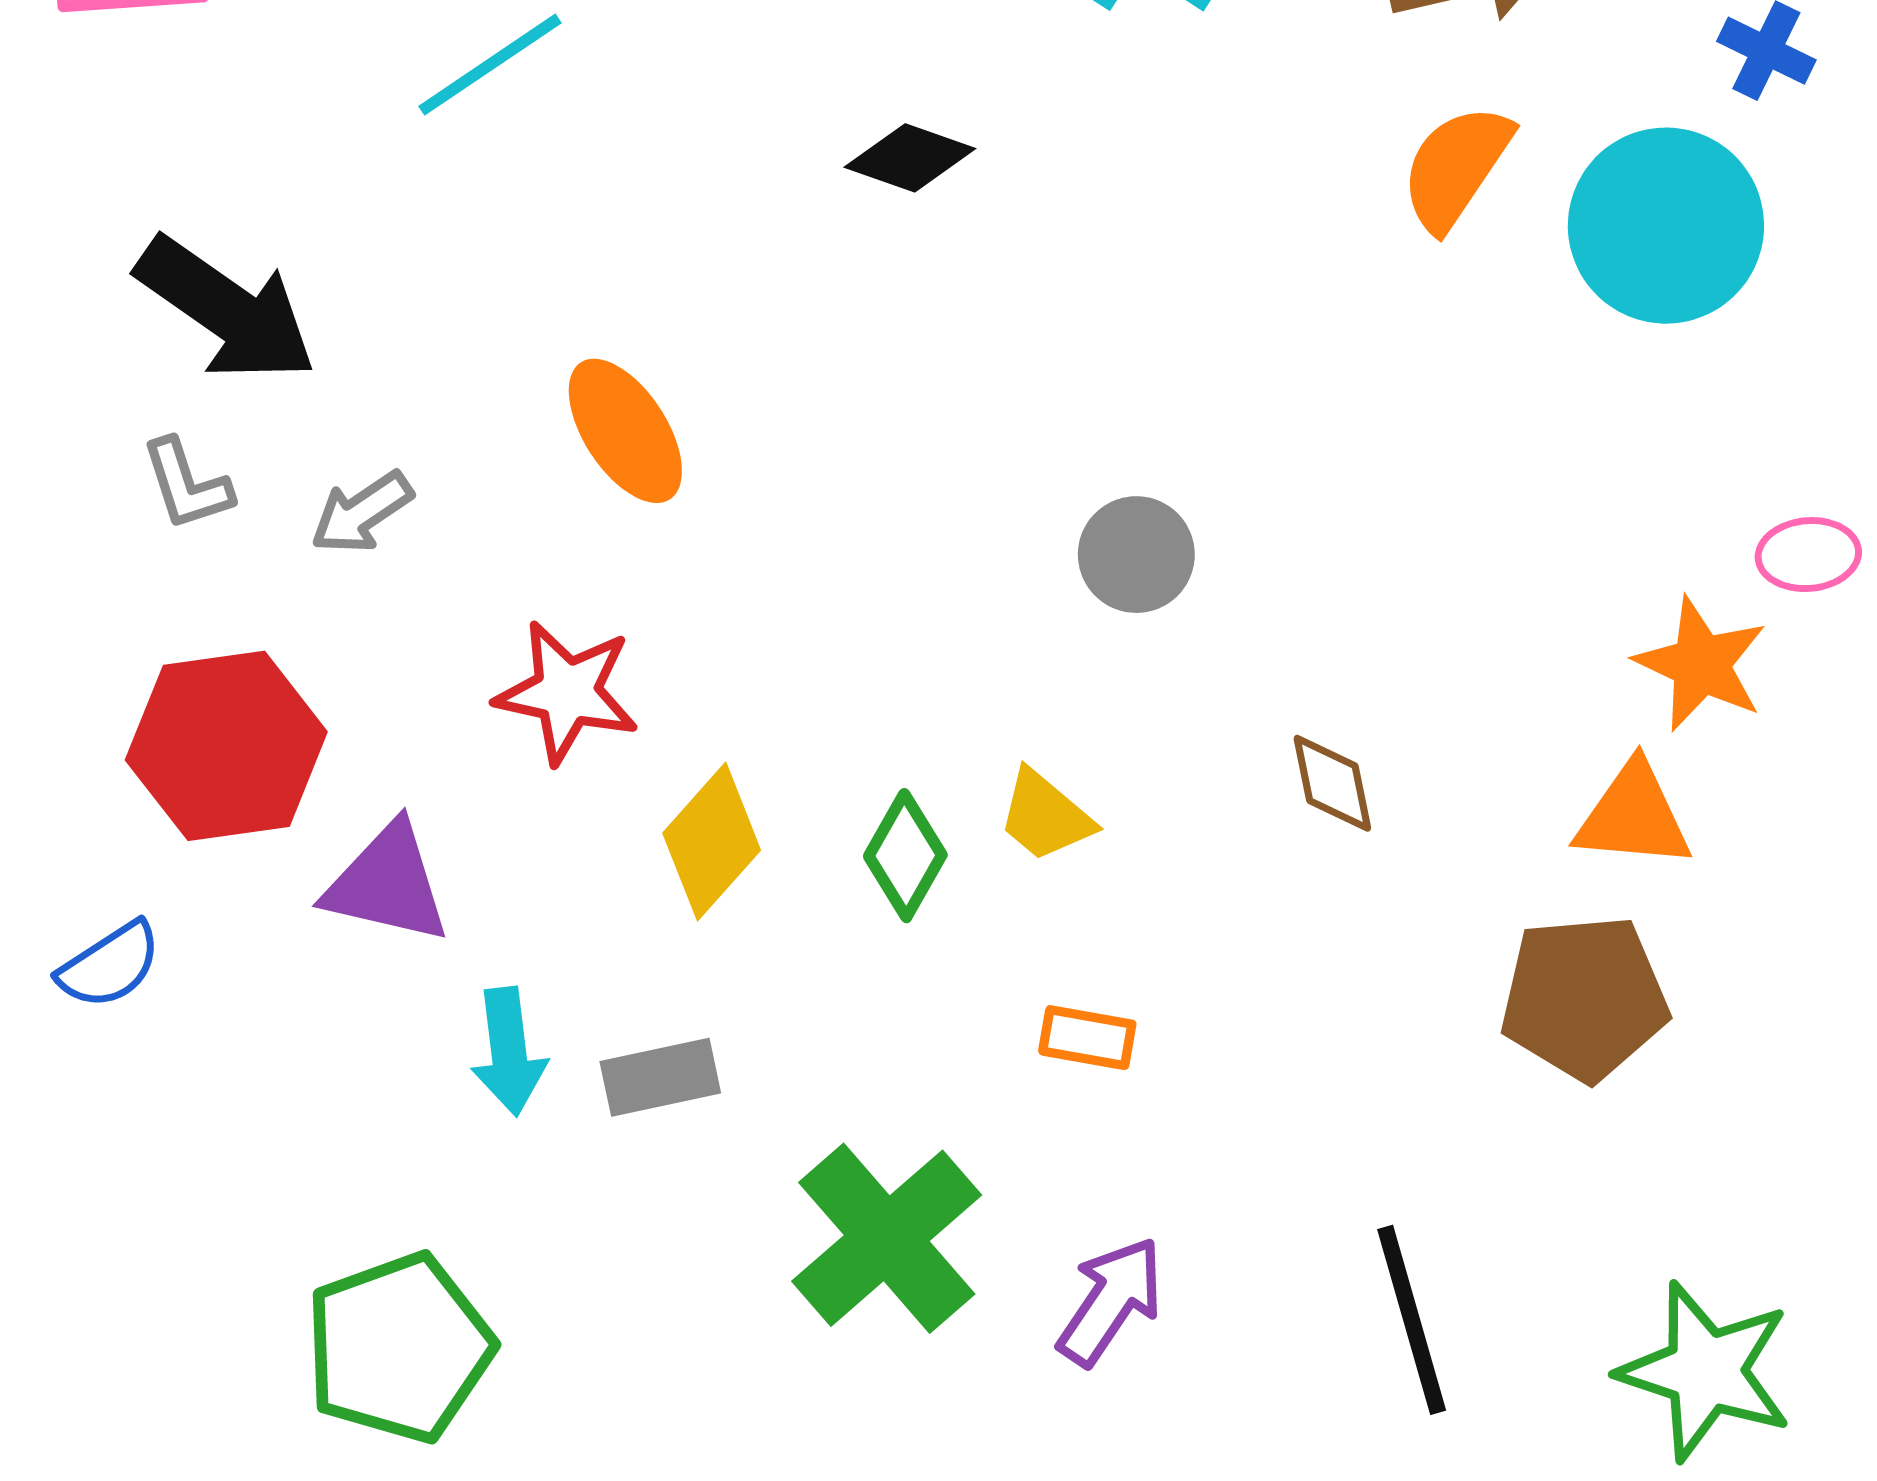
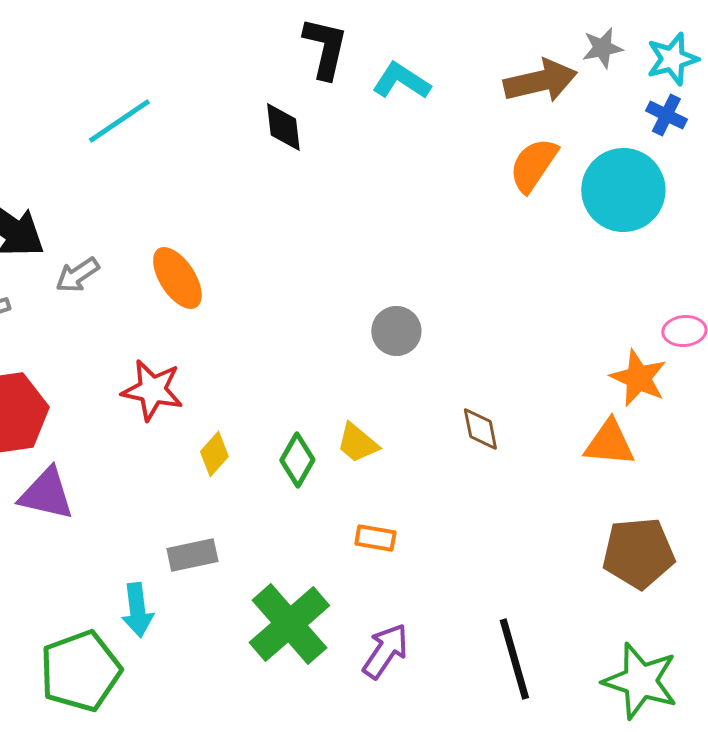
black diamond: (910, 158) -> (283, 127), moved, turned 64
gray arrow: (362, 513) -> (77, 275), moved
yellow diamond: (712, 842) -> (214, 454), size x0.7
purple triangle: (387, 884) -> (46, 494), moved
brown pentagon: (1584, 998) -> (638, 553), moved
cyan arrow: (509, 1052) -> (137, 610), moved

